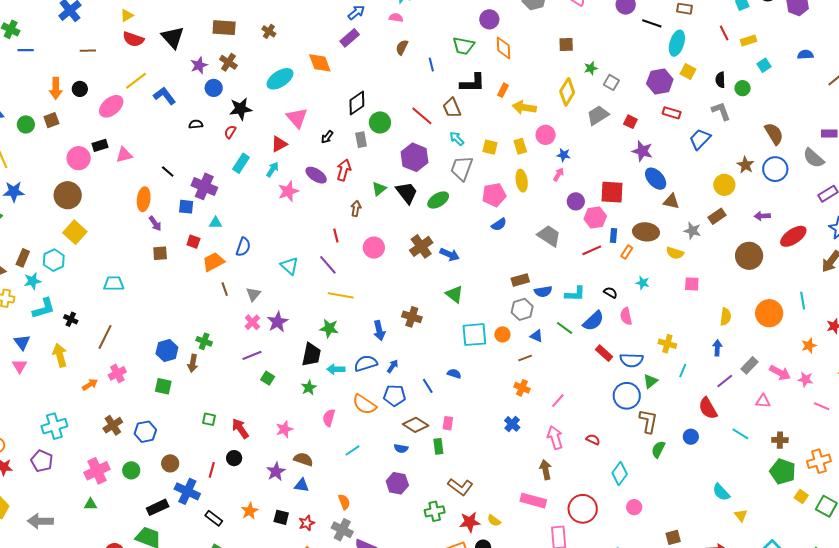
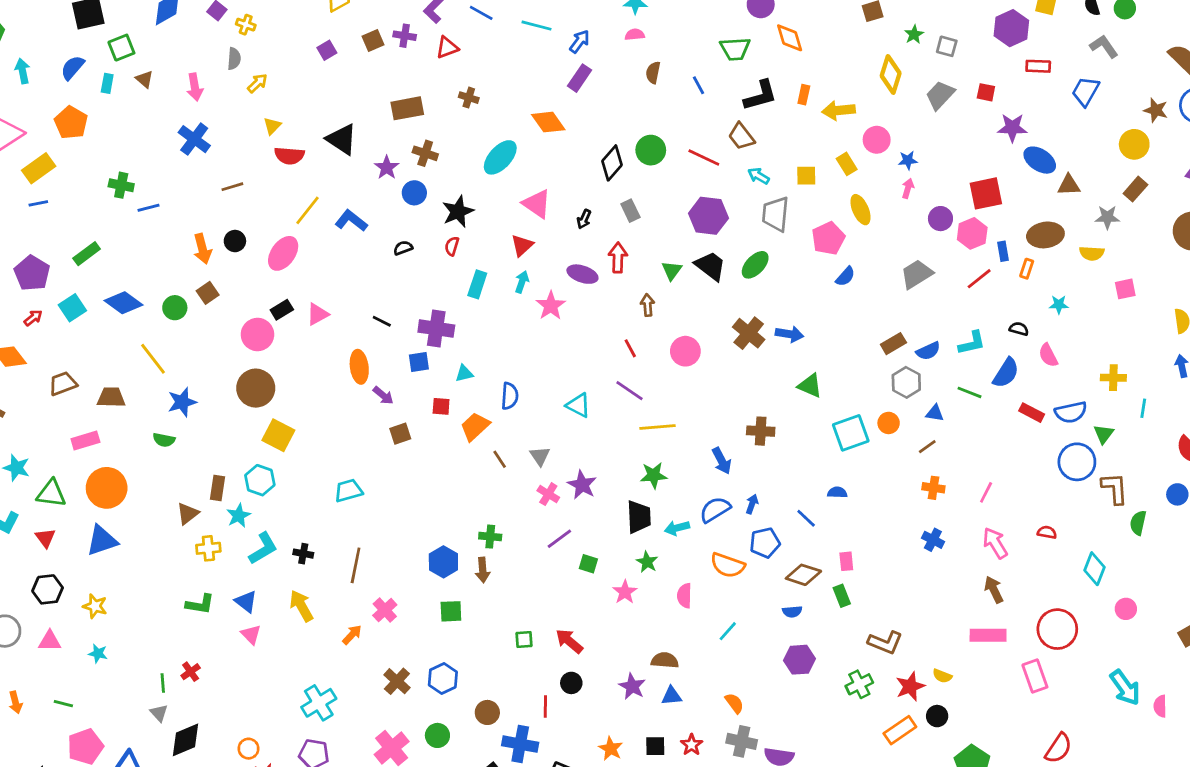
green circle: (380, 122) -> (651, 150), moved
gray trapezoid: (549, 236) -> (917, 274), turned -50
pink star: (284, 429) -> (625, 592), moved

